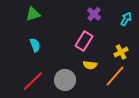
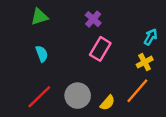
purple cross: (94, 14) -> (93, 19), moved
cyan arrow: (126, 19) -> (151, 37), moved
yellow semicircle: (90, 65) -> (108, 103), moved, turned -56

